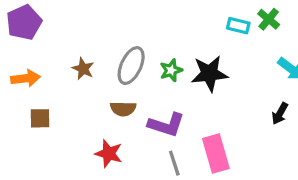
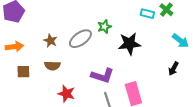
gray ellipse: (131, 66) -> (80, 39), turned 30
green star: (171, 70) -> (104, 27), moved
brown semicircle: (123, 109) -> (52, 66), moved

